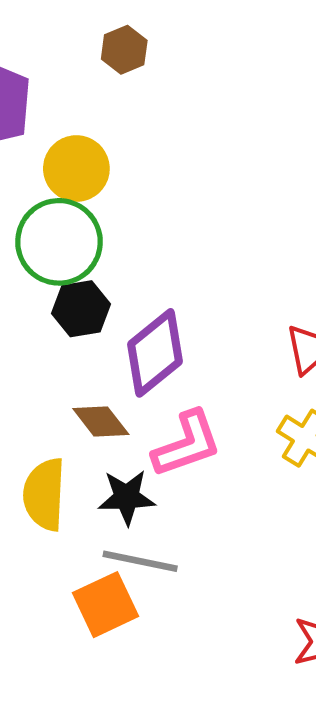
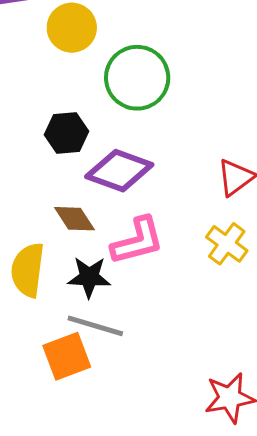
green circle: (59, 242) -> (137, 78), moved
purple diamond: (155, 353) -> (119, 171), turned 54

